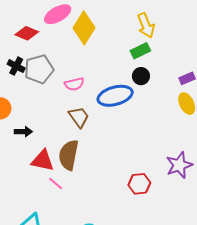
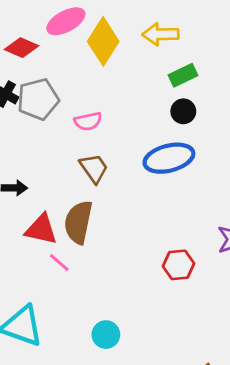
yellow arrow: (146, 25) -> (160, 34), moved, turned 110
blue ellipse: (115, 96) -> (169, 158), moved

